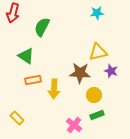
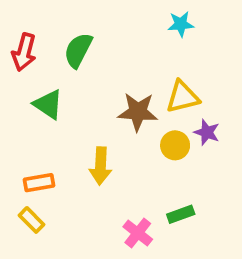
red arrow: (13, 13) -> (24, 52), moved
brown star: (80, 73) -> (138, 112), moved
orange rectangle: (33, 80) -> (39, 183), moved
yellow circle: (94, 95) -> (175, 145), moved

